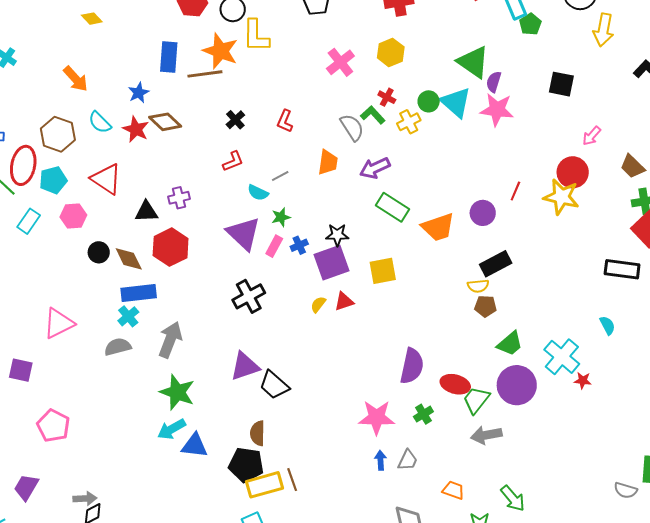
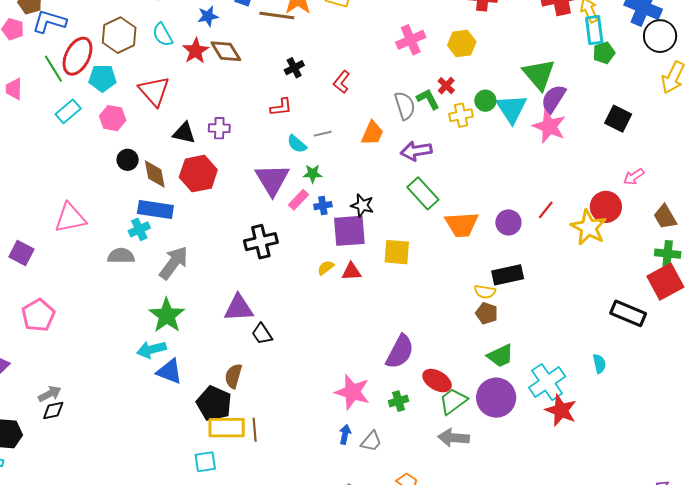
purple semicircle: (494, 82) -> (553, 99), size x1.4
red star: (583, 381) -> (561, 410), size x1.8
black trapezoid: (274, 385) -> (262, 334), size x0.7
gray arrow: (85, 499) -> (50, 394), turned -40

